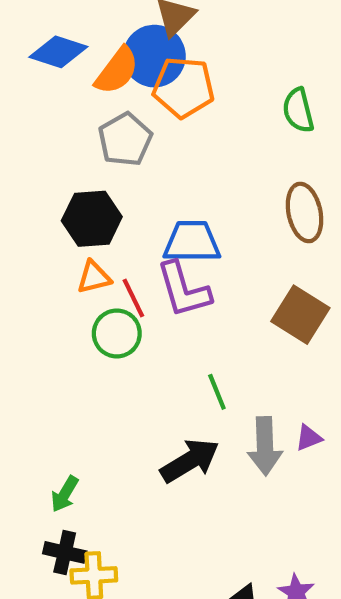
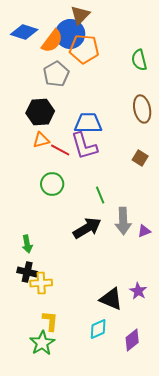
red line: (133, 298) -> (60, 150), turned -36
brown square: (300, 315) -> (140, 158), size x0.6
green circle: (117, 333) -> (52, 184), moved
purple triangle: (309, 438) -> (144, 231), moved
green arrow: (65, 494) -> (27, 244), turned -42

